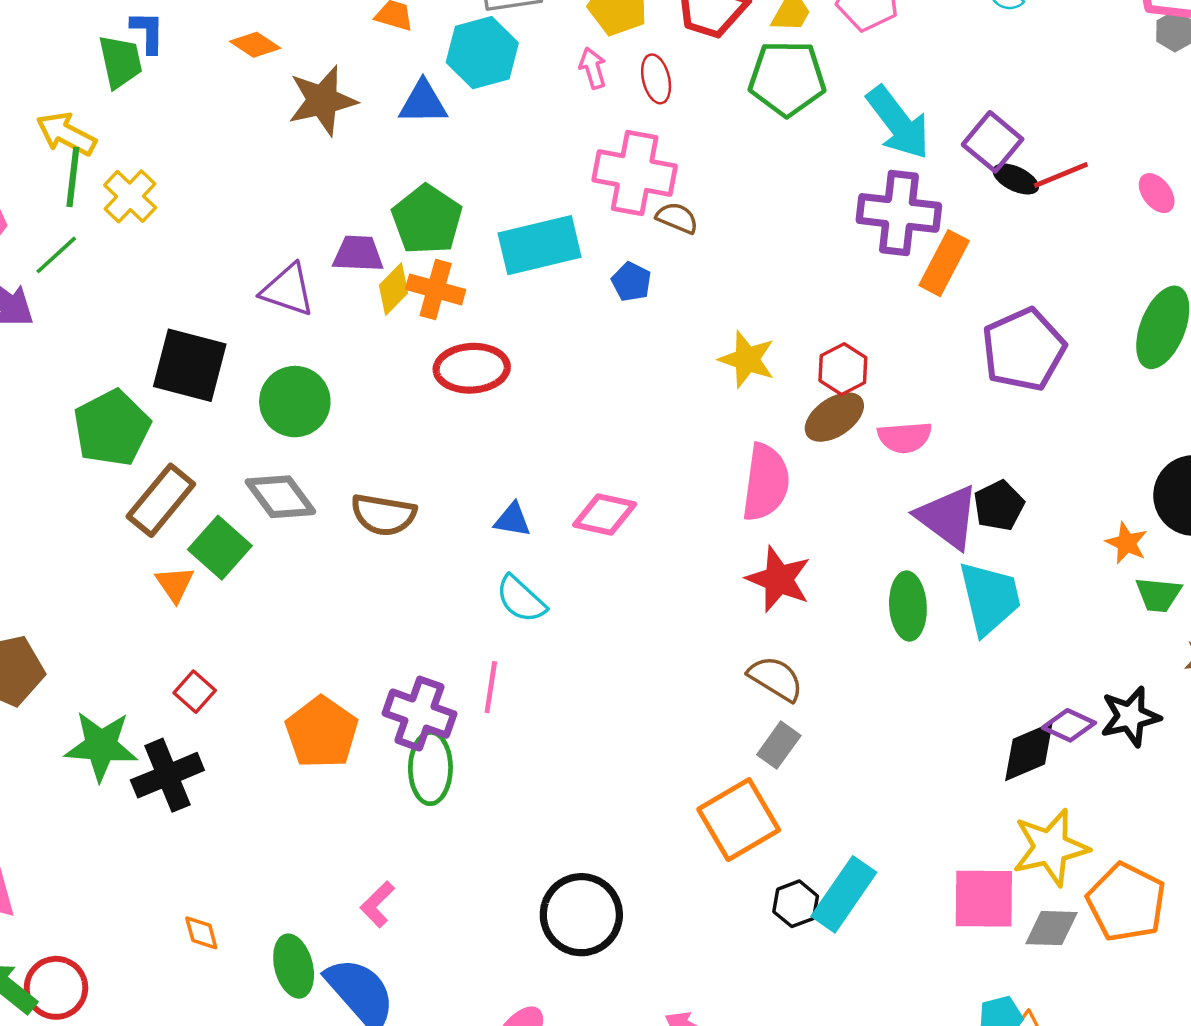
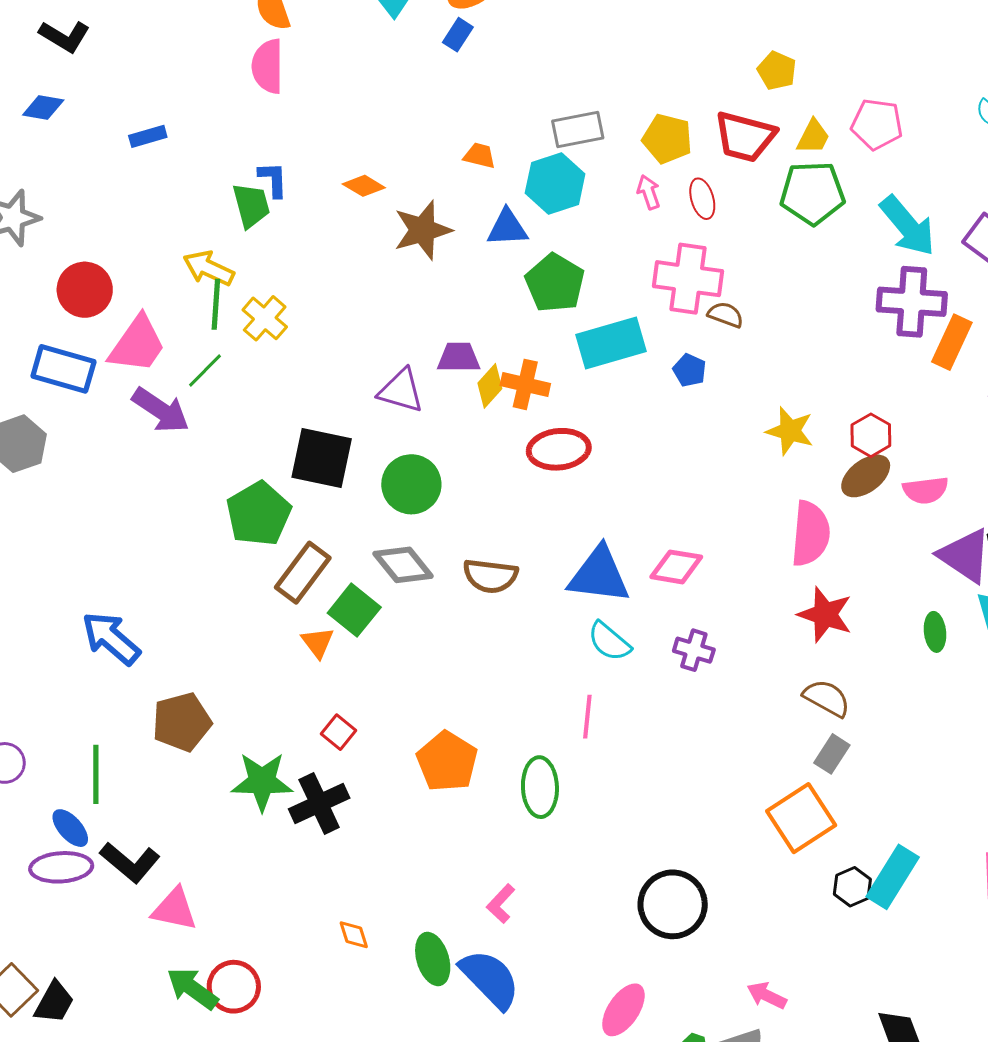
green pentagon: (427, 220) -> (555, 283), moved
blue triangle: (512, 520) -> (599, 575), size x2.0
green ellipse: (908, 606) -> (935, 632), size x0.7
purple cross: (419, 714) -> (694, 650), moved, size x0.7

